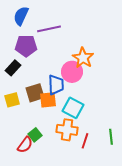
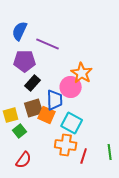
purple line: (49, 29) -> (48, 44), turned 35
black rectangle: (13, 68) -> (33, 83), moved
orange square: (48, 100) -> (47, 115), turned 30
green square: (35, 135) -> (20, 131), moved

